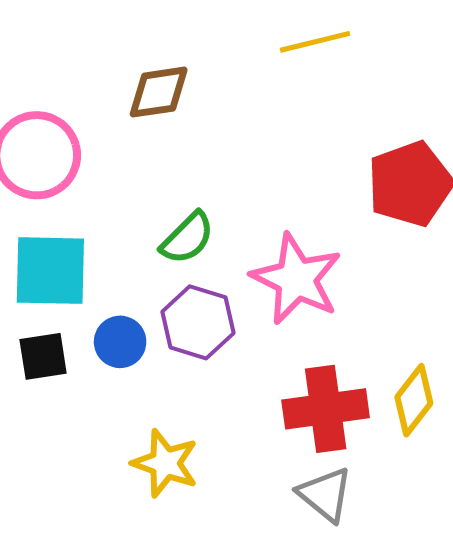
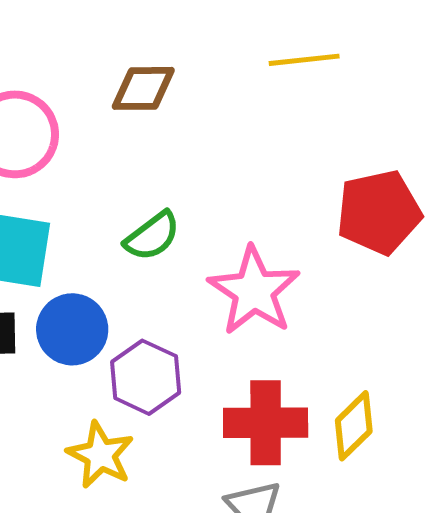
purple hexagon: (198, 322) -> (146, 377), moved
blue circle: (120, 342) -> (72, 329), size x1.4

